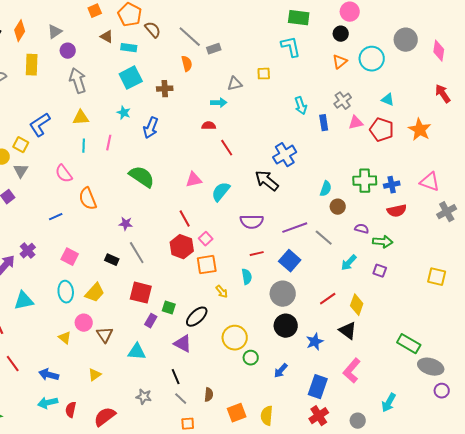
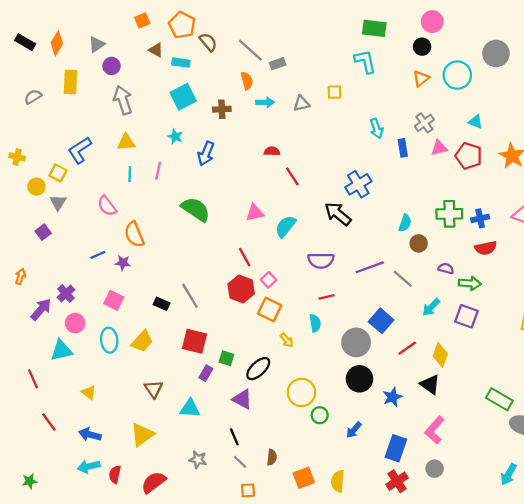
cyan arrow: (219, 103) -> (265, 102), moved
purple star: (126, 224) -> (123, 263), moved
blue square: (290, 261) -> (381, 321), moved
orange square: (207, 265) -> (270, 309), turned 35
purple square: (380, 271) -> (466, 316), size x1.5
pink circle: (84, 323) -> (75, 323), moved
yellow triangle: (65, 338) -> (89, 392), moved
yellow triangle: (95, 375) -> (142, 435), size x1.6
cyan arrow: (389, 403) -> (509, 474), moved
gray circle: (358, 421) -> (435, 469), moved

